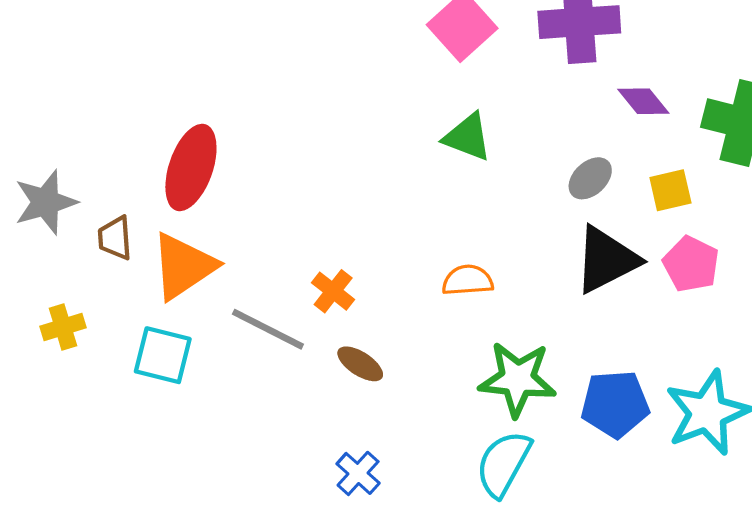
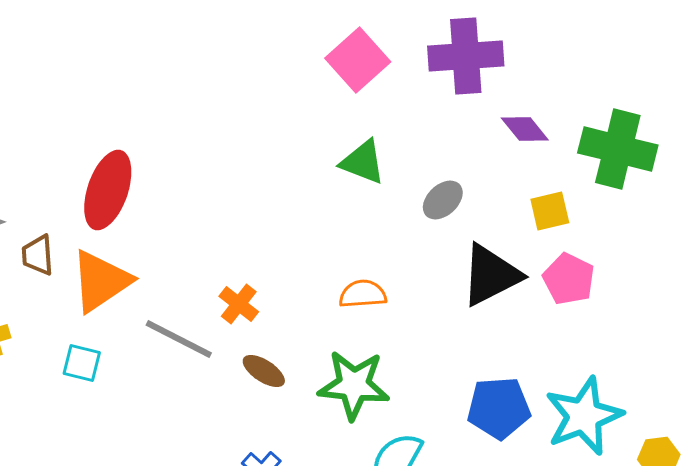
gray ellipse: (590, 178) -> (443, 200), moved
cyan square: (163, 355) -> (82, 363), size x0.7
green star: (517, 379) -> (354, 385), moved

